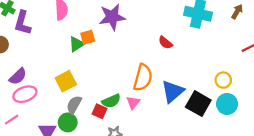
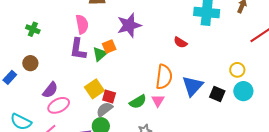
purple L-shape: (23, 23) -> (78, 49), moved
black square: (198, 104) -> (217, 94), size x0.7
gray semicircle: (74, 105) -> (105, 109), turned 30
red square: (100, 111) -> (109, 97), moved

